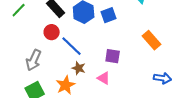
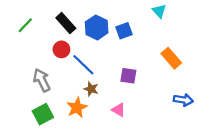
gray arrow: (34, 60) -> (42, 80), turned 130
pink triangle: (104, 78) -> (119, 110), moved

